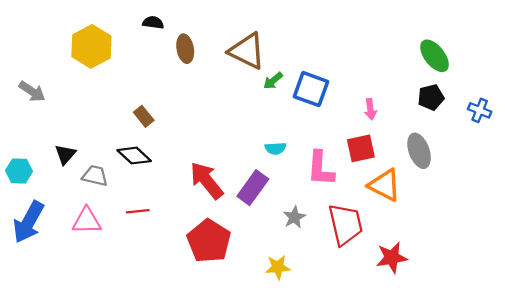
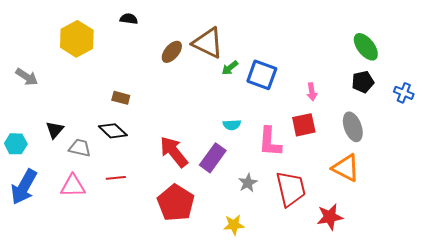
brown ellipse: (185, 49) -> (172, 52), moved, turned 50
brown rectangle: (144, 116) -> (121, 98), turned -36
orange triangle: (385, 185) -> (346, 168), moved

